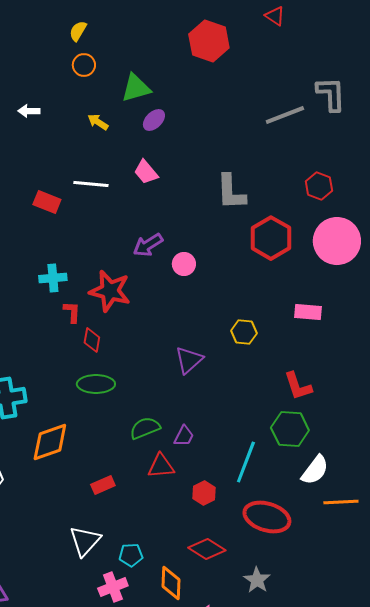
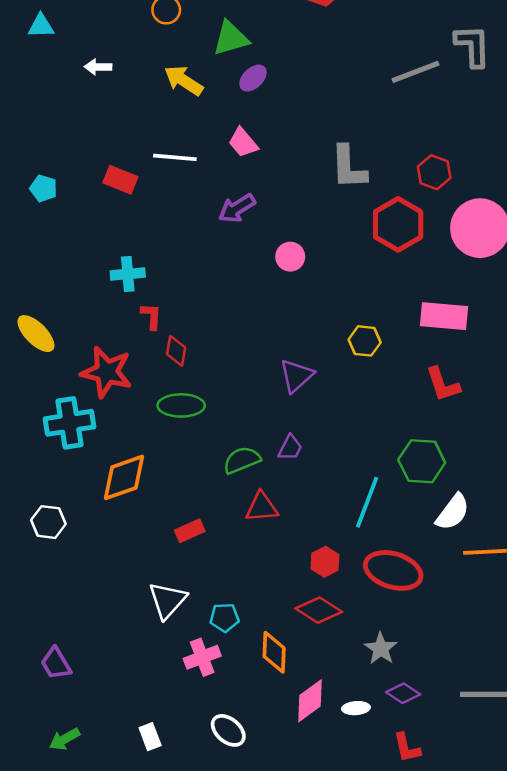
yellow arrow: (98, 122) -> (184, 81), size x1.5
red hexagon: (319, 186) -> (434, 172), moved
purple arrow: (148, 245) -> (237, 208), moved
red star: (110, 291) -> (107, 372), moved
pink rectangle: (308, 312) -> (444, 316), size x1.4
red L-shape: (298, 386) -> (443, 384), moved
purple trapezoid: (184, 436) -> (290, 448), moved
red hexagon: (204, 493) -> (325, 562), moved

